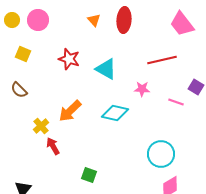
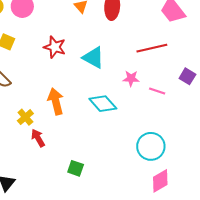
pink line: (176, 102) -> (157, 91), moved
orange arrow: (70, 111) -> (56, 101), turned 120
cyan diamond: (115, 113) -> (103, 104), turned 36

